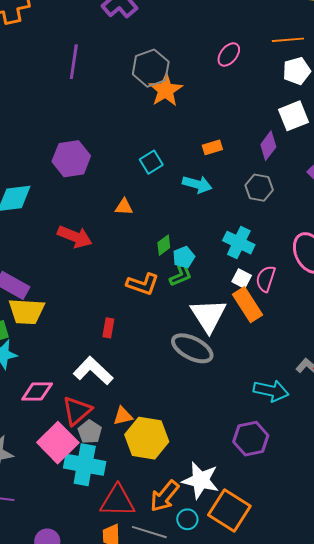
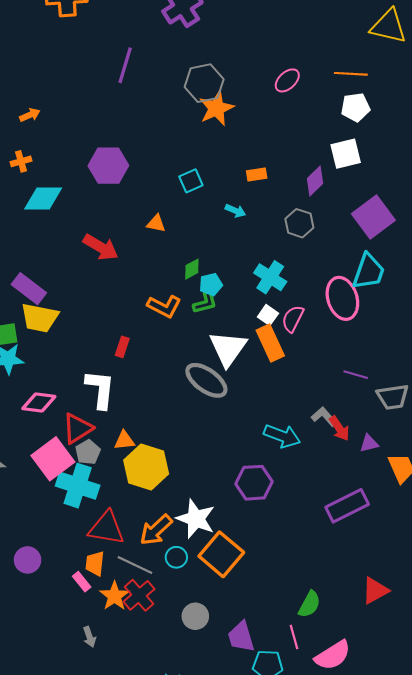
cyan arrow: (197, 184) -> (235, 211), size x0.7
white L-shape: (93, 371) -> (100, 389), turned 45

